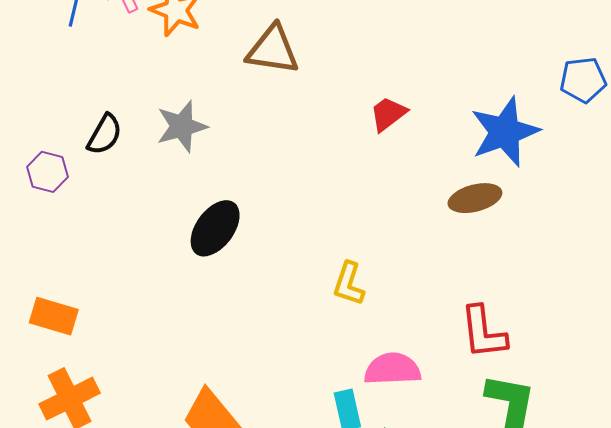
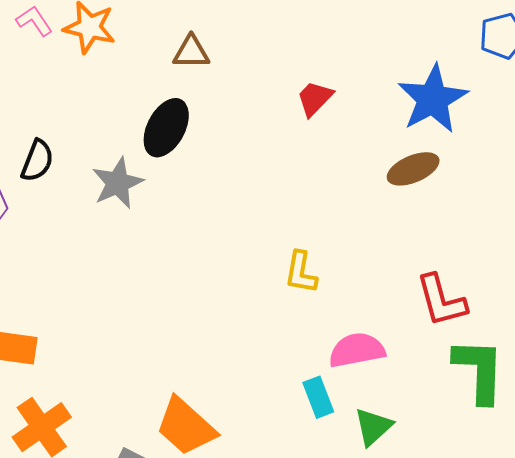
brown triangle: (273, 50) -> (191, 52), size x0.7
gray star: (182, 126) -> (118, 183), moved
black ellipse: (215, 228) -> (166, 128), moved

